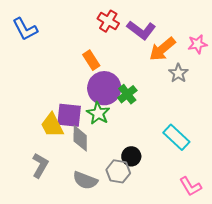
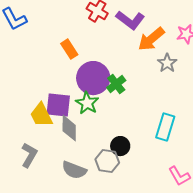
orange rectangle: (91, 60) -> (69, 49), moved
cyan rectangle: (176, 137) -> (165, 127), turned 64

